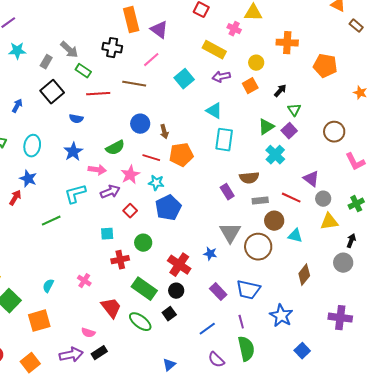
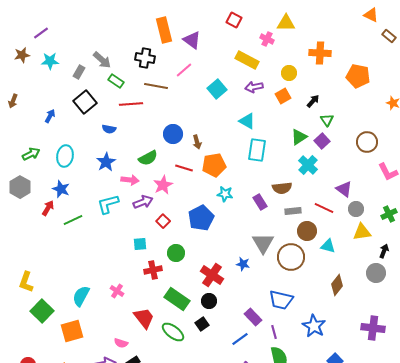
brown line: (134, 84) -> (156, 86), moved
cyan star: (156, 183) -> (225, 194), moved
green line: (51, 221) -> (73, 220), moved
cyan semicircle: (48, 286) -> (81, 296), size x1.5
purple rectangle: (218, 292) -> (253, 317), moved

